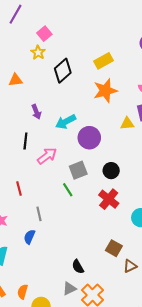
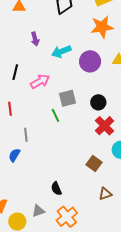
purple circle: (89, 138) -> (90, 61), moved
black line: (25, 141) -> (15, 72), moved
red cross: (109, 199) -> (104, 126), moved
brown square: (114, 248) -> (94, 164), moved
gray triangle: (69, 289) -> (38, 211), moved

